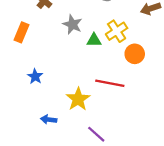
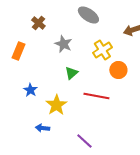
green triangle: (94, 40) -> (71, 73), moved, turned -40
yellow star: (78, 99) -> (56, 105), moved

